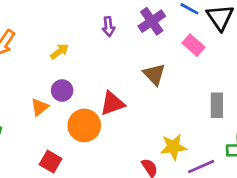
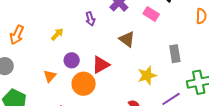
purple arrow: (108, 27) -> (90, 19), moved
purple circle: (62, 90) -> (72, 60), moved
yellow star: (173, 147) -> (147, 75), moved

